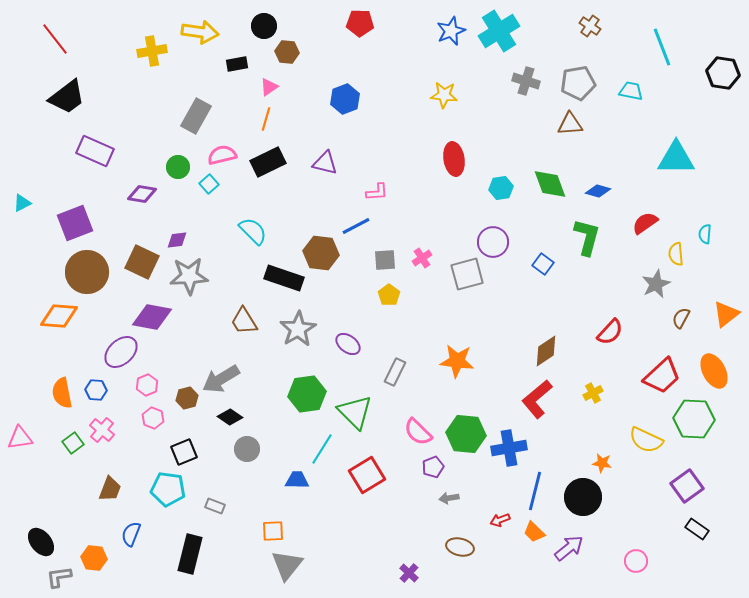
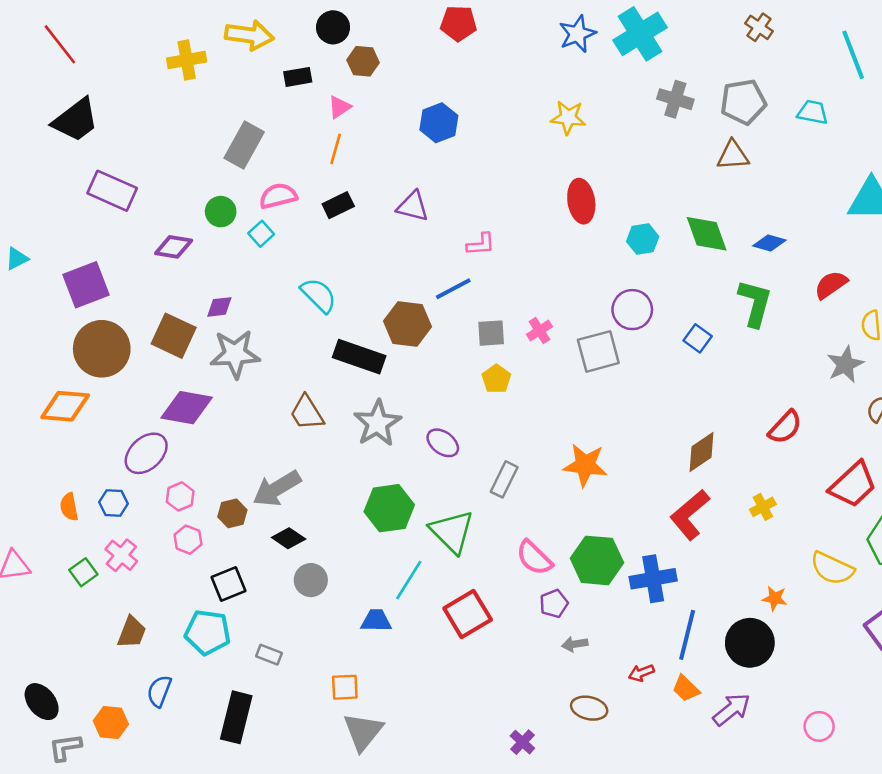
black rectangle: (268, 162) -> (338, 205), size x0.7
orange semicircle: (62, 393) -> (69, 507), size x0.7

